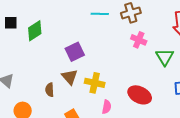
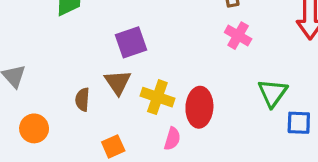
green triangle: (165, 57) -> (273, 93), moved
red ellipse: (140, 95) -> (199, 107), moved, turned 60

